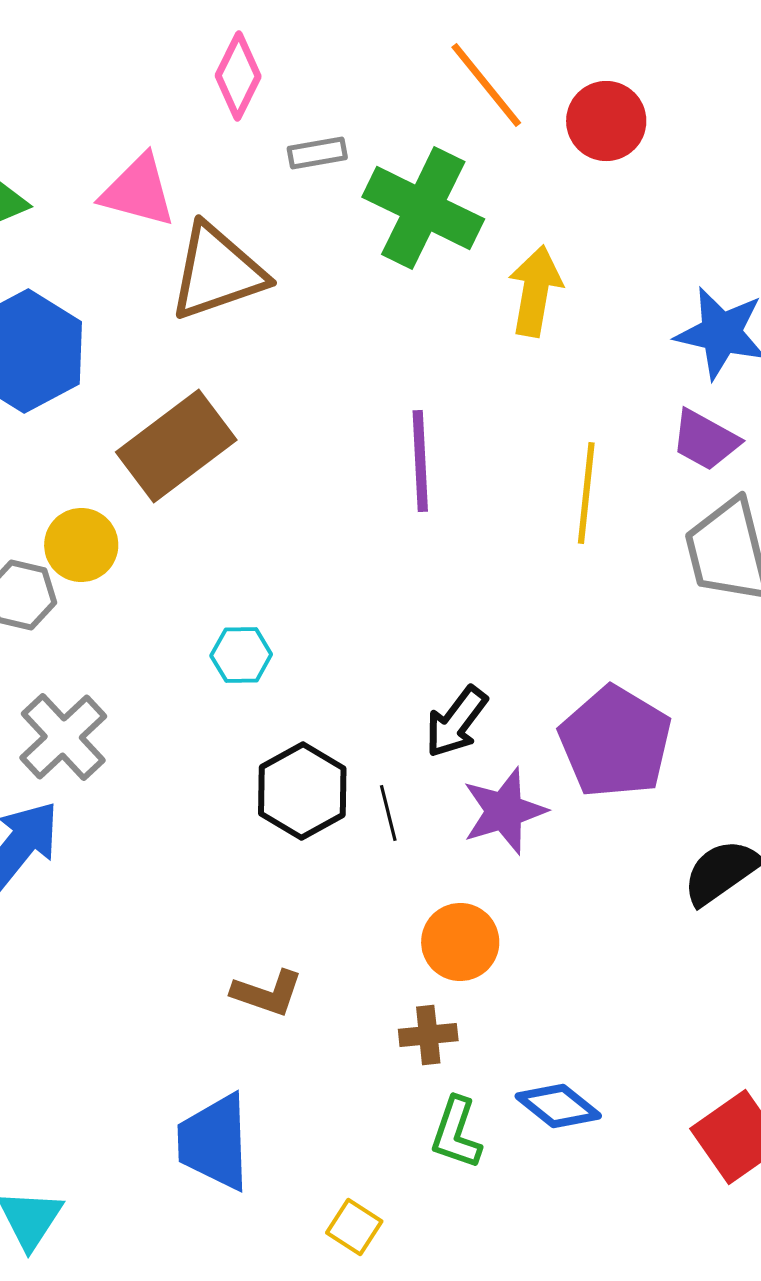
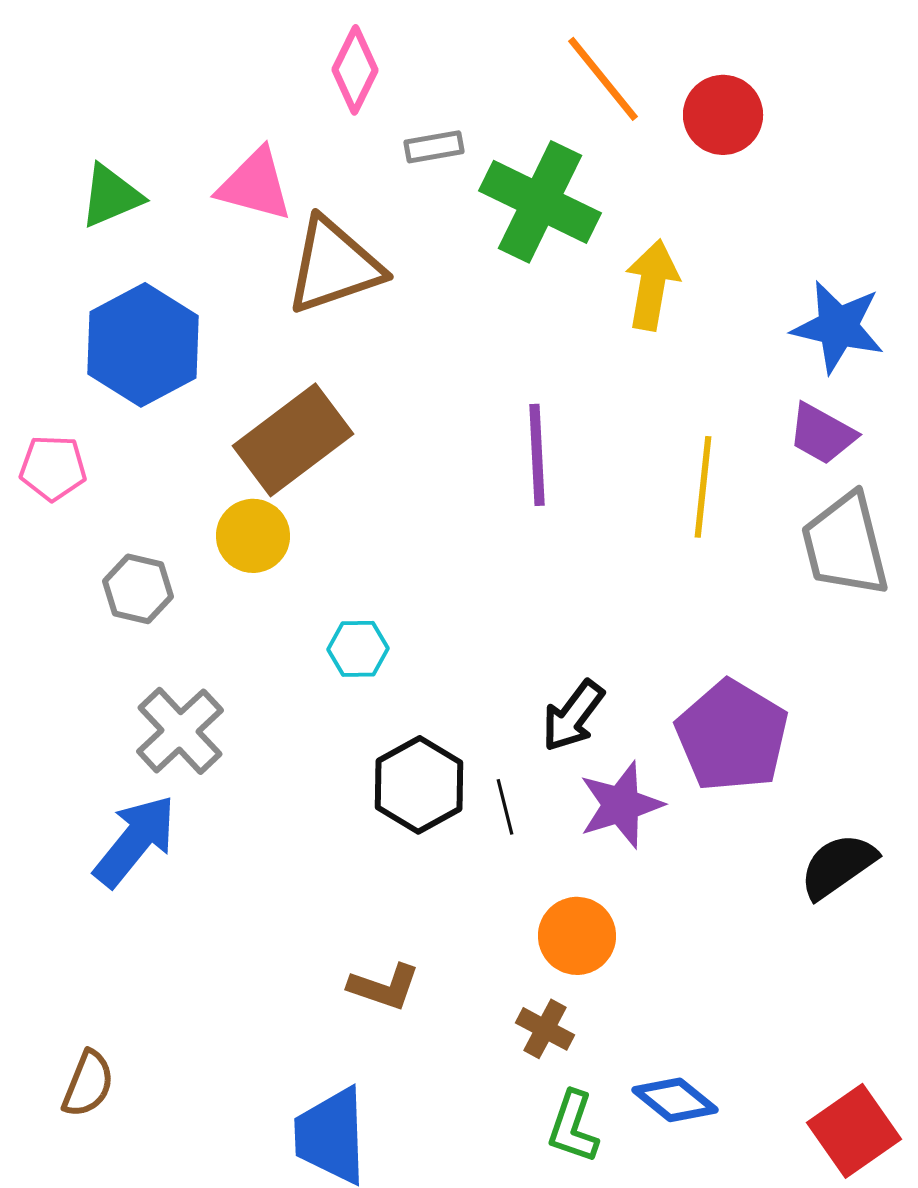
yellow circle: (81, 545) -> (253, 536), moved
brown cross: (428, 1035) -> (545, 1029), turned 34

